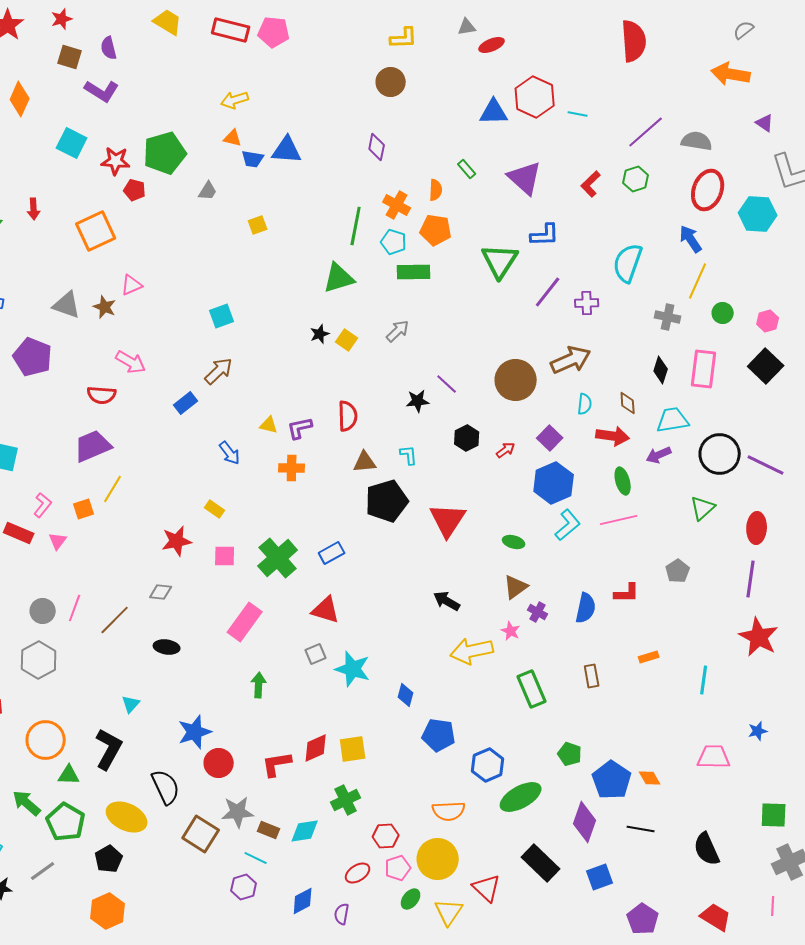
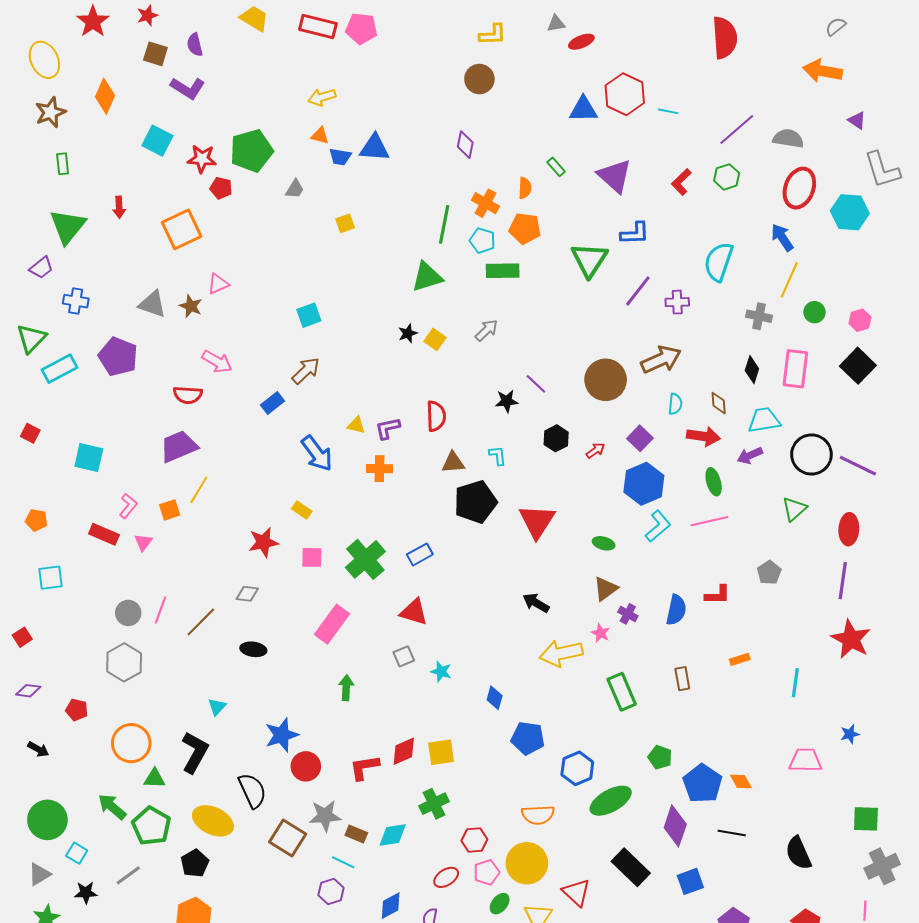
blue arrow: (230, 453) -> (317, 453), size x1.5
cyan star: (353, 669) -> (441, 671), size x0.6

